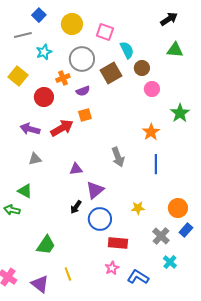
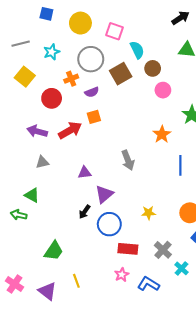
blue square: (39, 15) -> (46, 14), turned -32
gray line: (23, 35) -> (21, 44), moved
blue line: (156, 164) -> (180, 165), moved
gray cross: (161, 236) -> (163, 250), moved

